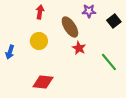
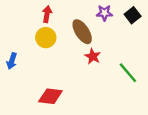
black square: (114, 21) -> (133, 15), moved
yellow circle: (39, 41) -> (46, 38), moved

